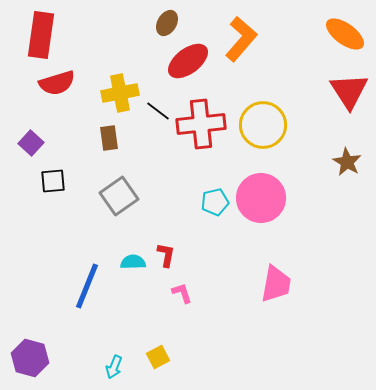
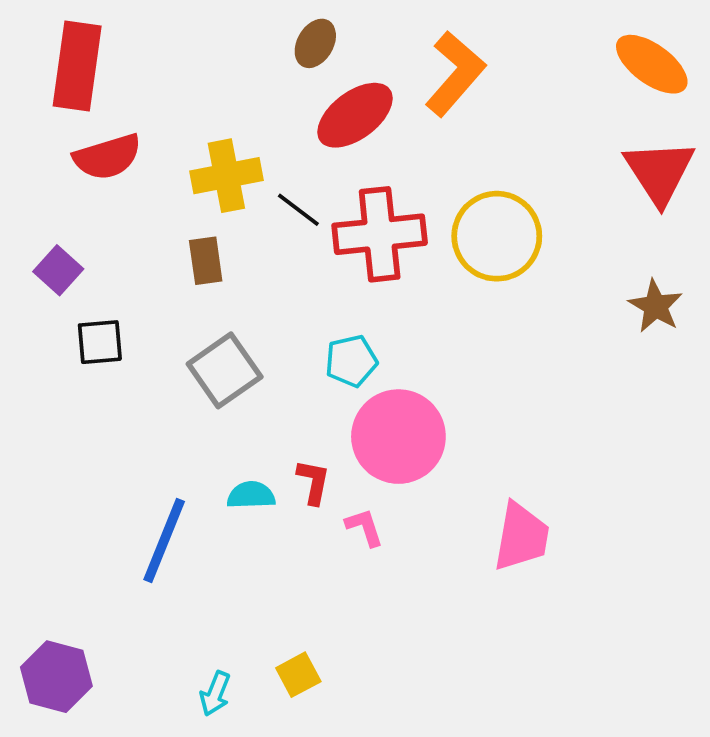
pink circle: (261, 198) -> (398, 437), moved
cyan pentagon: (215, 202) -> (351, 361), moved
pink L-shape: (182, 293) -> (364, 527), moved

